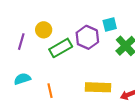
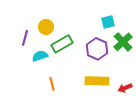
purple hexagon: (87, 37) -> (97, 49), moved
cyan semicircle: (22, 79) -> (40, 56), moved

